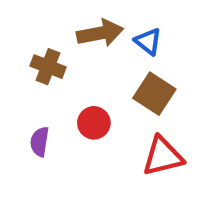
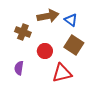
red circle: (94, 123) -> (45, 51), moved
red triangle: (163, 156) -> (62, 73), moved

